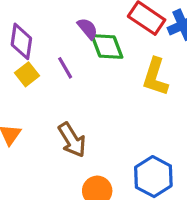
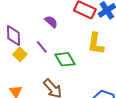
green diamond: (107, 46) -> (65, 59), moved

